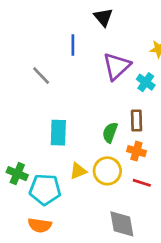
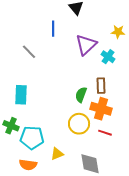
cyan rectangle: (58, 133) -> (21, 95), moved
orange cross: (136, 151) -> (101, 109), size x1.5
yellow triangle: (78, 171) -> (57, 154), moved

